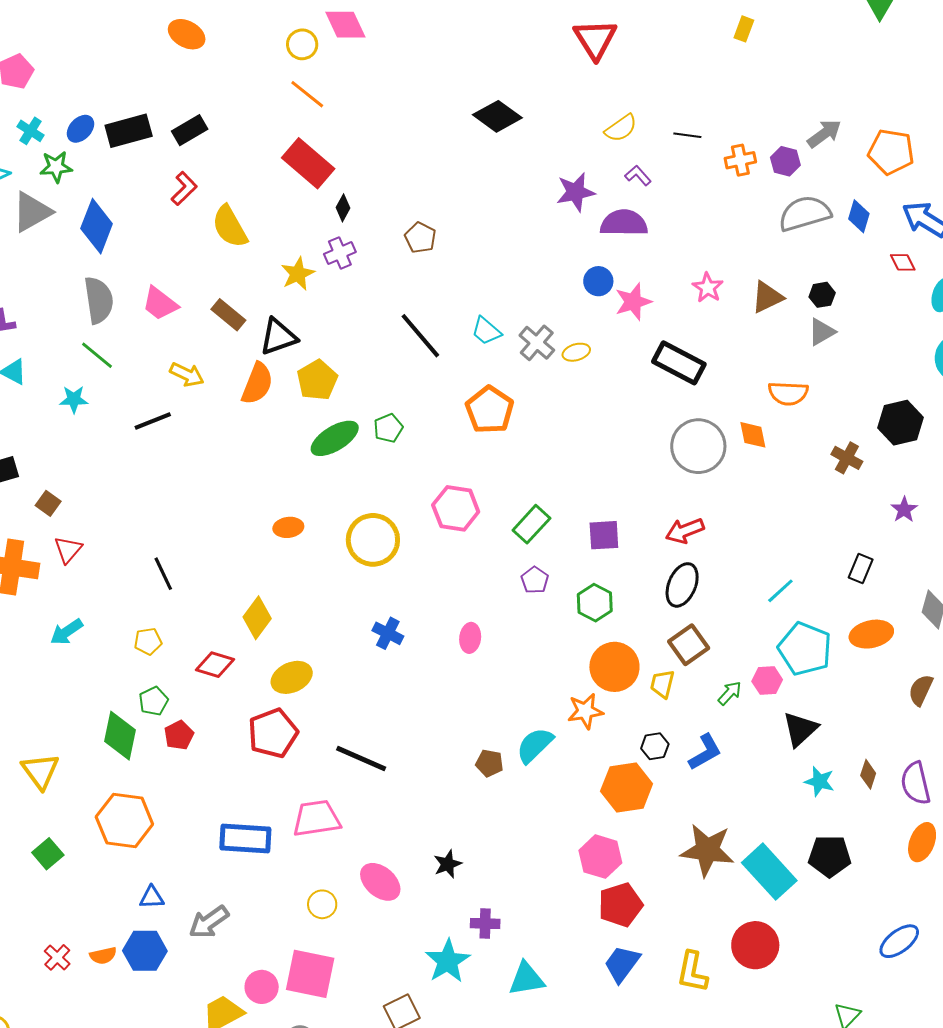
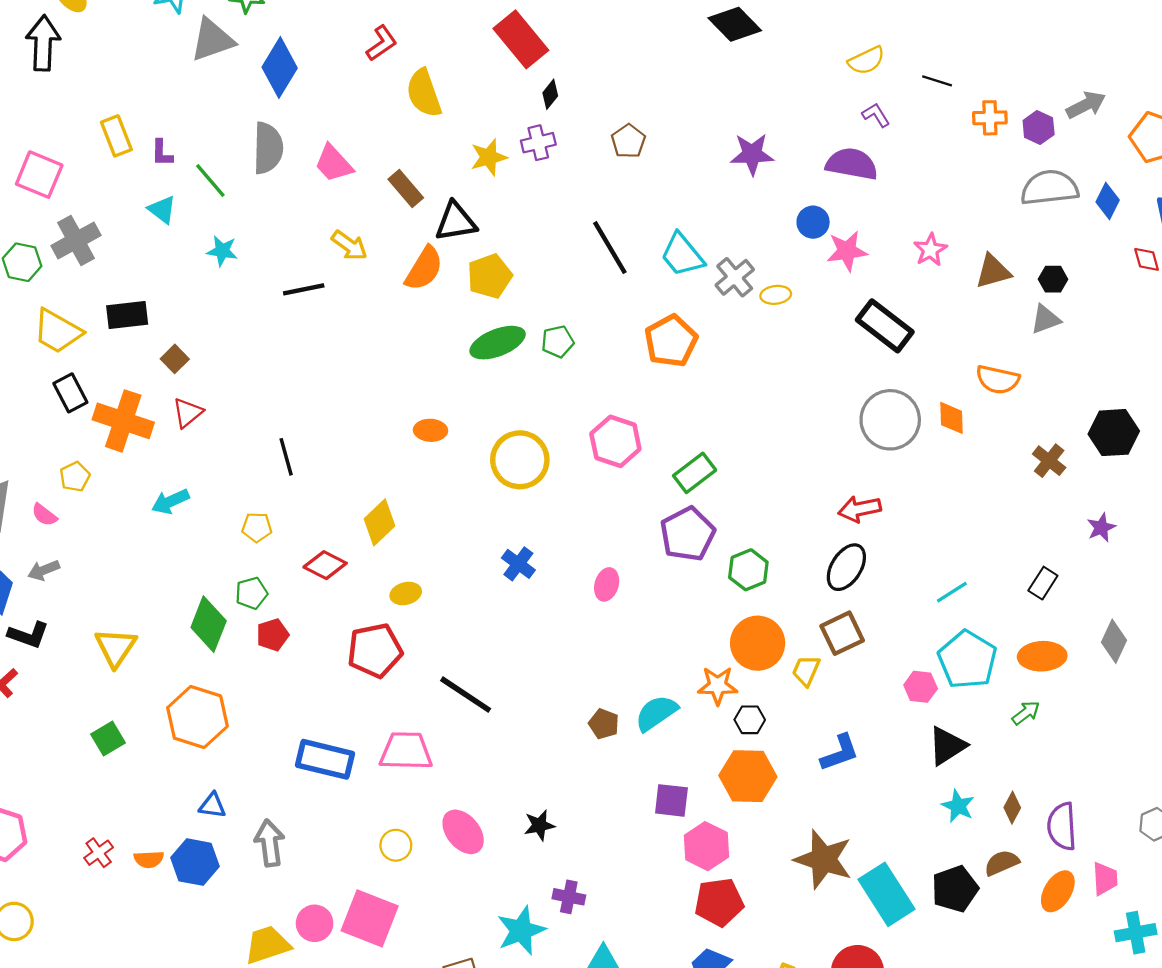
purple star: (576, 192) -> (752, 154), moved
cyan trapezoid: (486, 331) -> (682, 255), size x1.4
green line: (97, 355) -> (210, 180), moved
purple square: (604, 535) -> (671, 800), moved
purple pentagon: (535, 580) -> (688, 534), size x1.8
yellow ellipse: (292, 677) -> (406, 593), size x0.7
brown semicircle: (921, 690) -> (1002, 863), moved, turned 32
green arrow: (730, 693) -> (1026, 713), moved
black hexagon: (655, 746) -> (750, 720), moved
black pentagon: (830, 856) -> (955, 889), turned -30
gray arrow: (209, 922) -> (270, 843), turned 108

